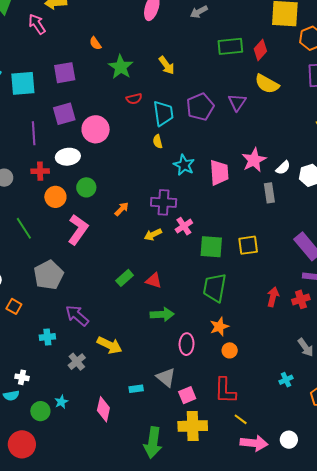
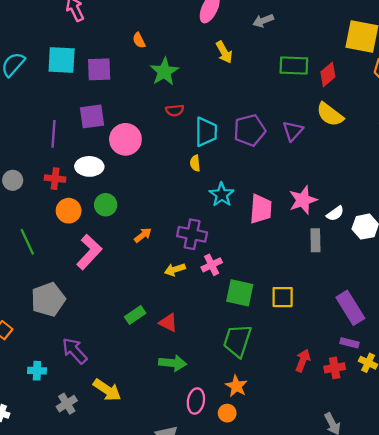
yellow arrow: (167, 65) -> (224, 52), moved
cyan square: (23, 83) -> (62, 60), moved
orange star: (219, 327) -> (236, 386), turned -30
orange circle: (230, 350) -> (227, 413), moved

